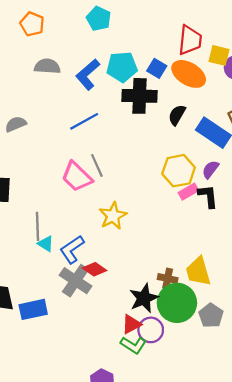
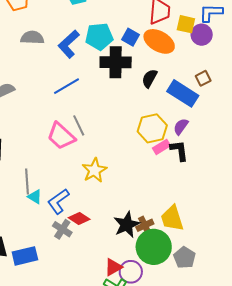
brown cross: (168, 279) -> (145, 225), turned -36
gray cross: (76, 281) -> (62, 229), size x0.7
black star: (144, 298) -> (127, 225), moved

